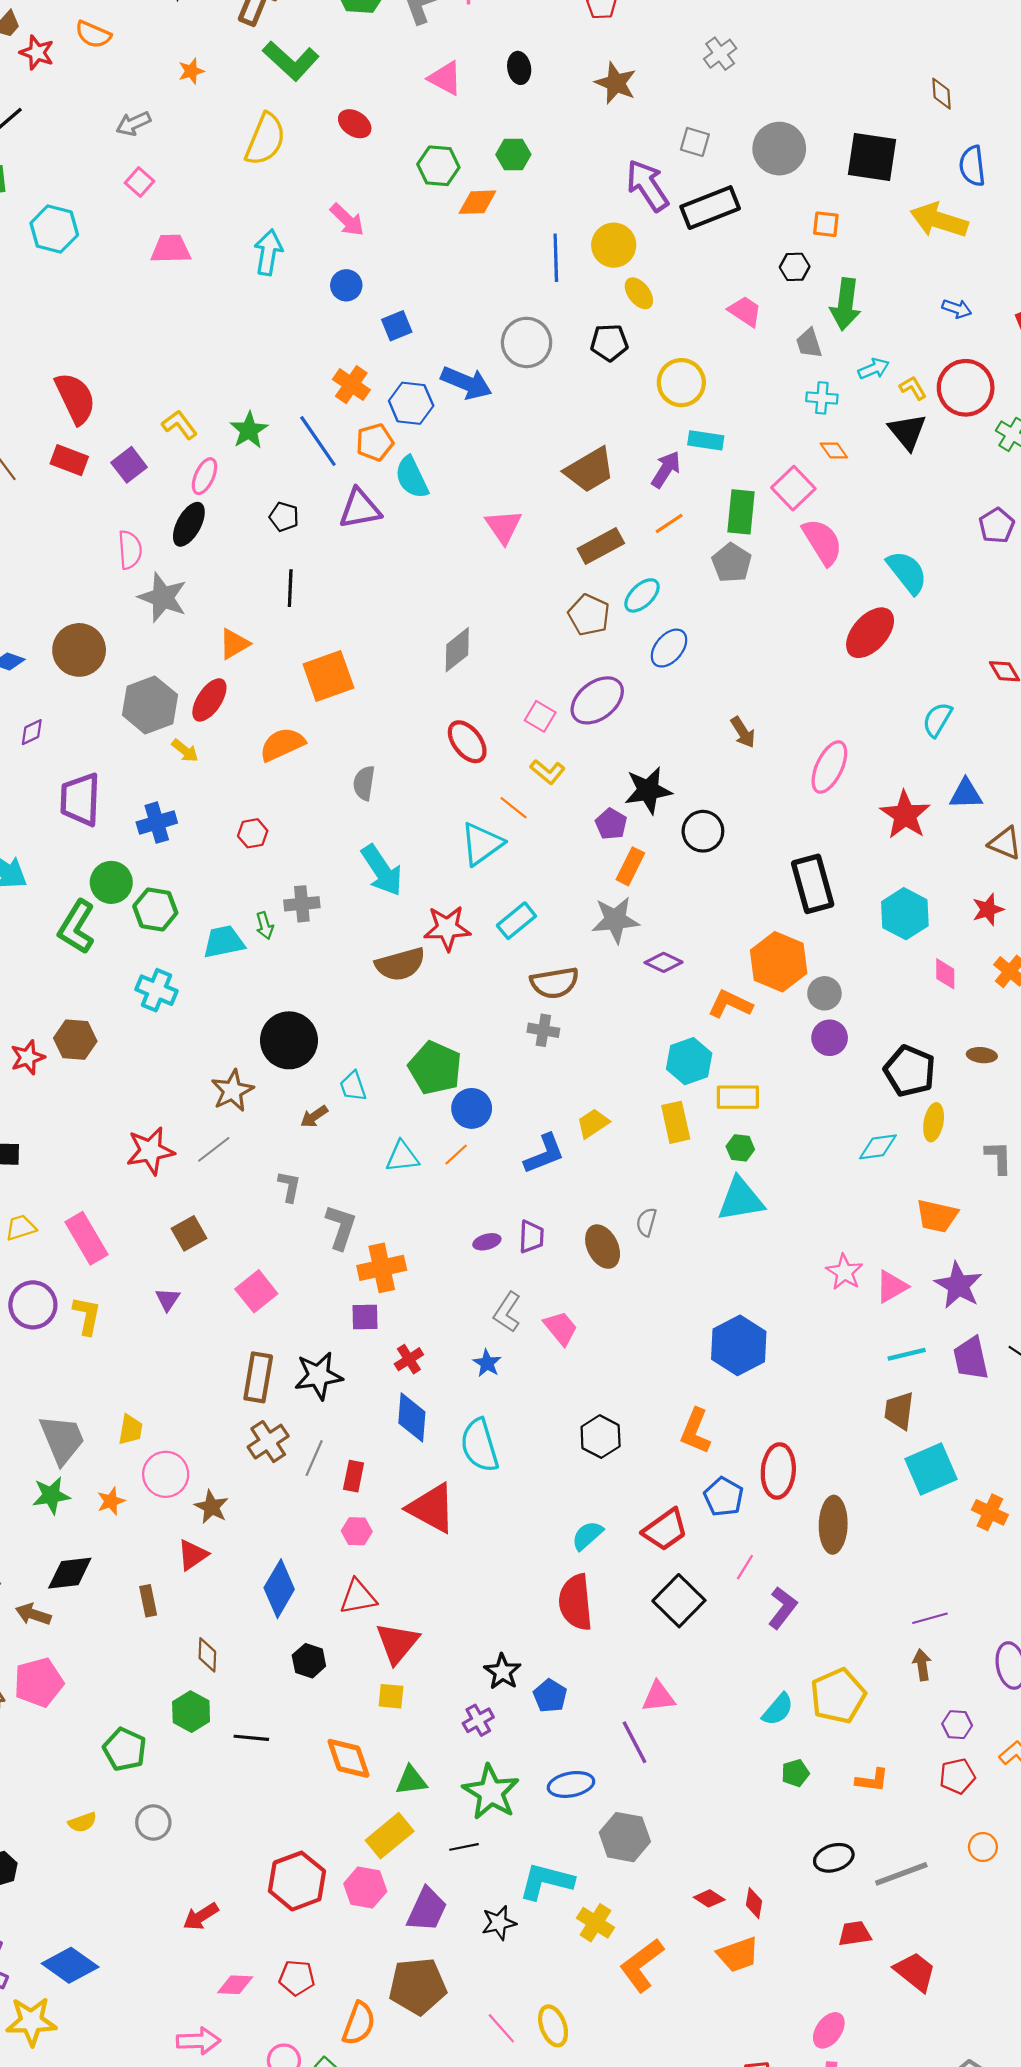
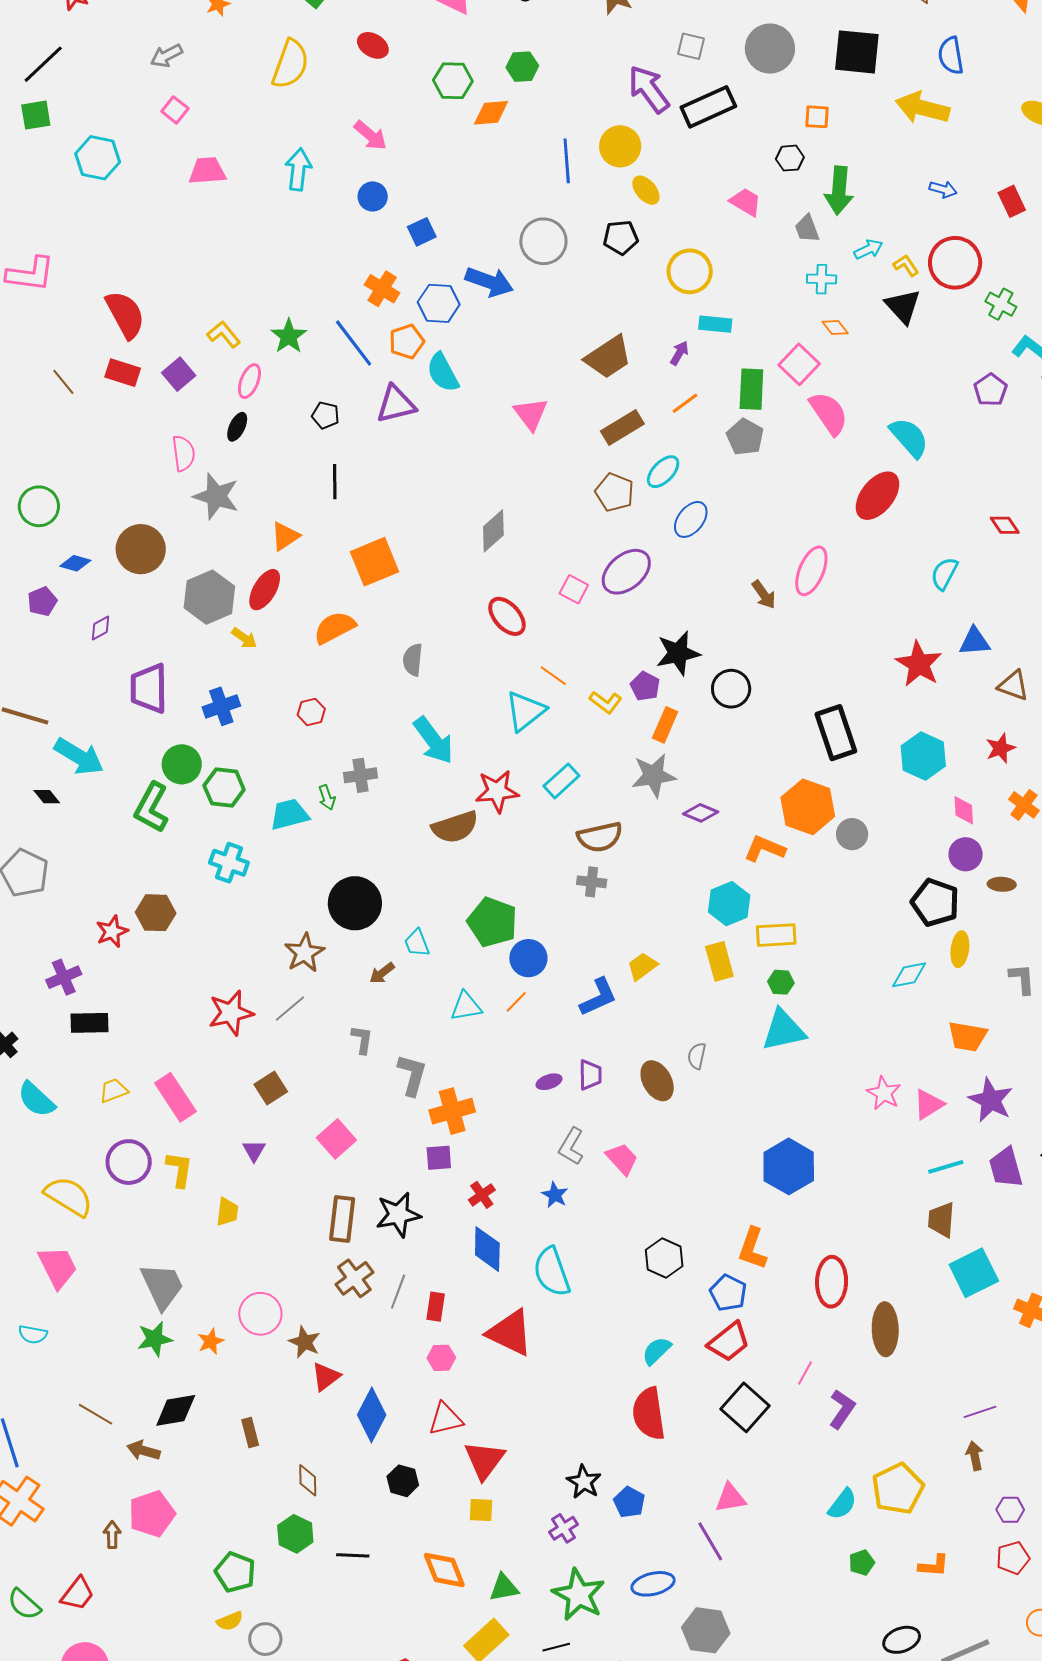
purple arrow: (666, 469) -> (679, 353), size x0.7
black ellipse: (189, 524) -> (237, 427), size x0.7
pink ellipse: (829, 767) -> (811, 571), moved
yellow L-shape: (548, 772) -> (606, 702), moved
purple circle: (830, 1038) -> (966, 854), moved
yellow trapezoid: (131, 1430) -> (227, 1212), moved
blue pentagon: (724, 1497) -> (728, 1293), moved
red triangle: (193, 1555) -> (326, 1377), moved
yellow semicircle: (82, 1822) -> (230, 1621), moved

